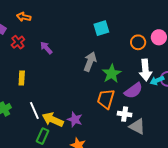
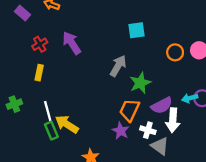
red cross: (18, 42) -> (40, 44), moved
purple arrow: (46, 48) -> (72, 43), size x1.5
white arrow: (145, 70) -> (173, 120), moved
purple star: (75, 119) -> (121, 131), moved
green rectangle: (43, 136) -> (51, 131), moved, turned -56

